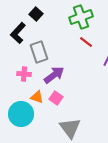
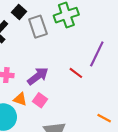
red line: (86, 42) -> (76, 73), moved
gray rectangle: (39, 52) -> (38, 27), moved

